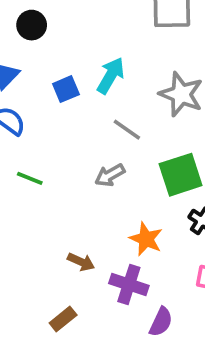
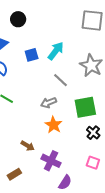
orange star: (146, 239) -> (54, 125), moved

